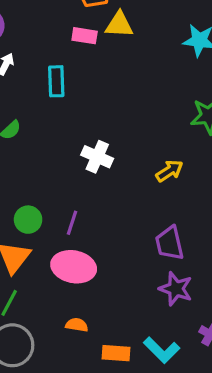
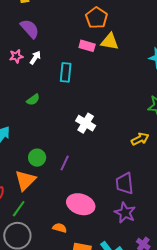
yellow arrow: (169, 171) -> (140, 139), moved
pink ellipse: (74, 267) -> (81, 204), moved

